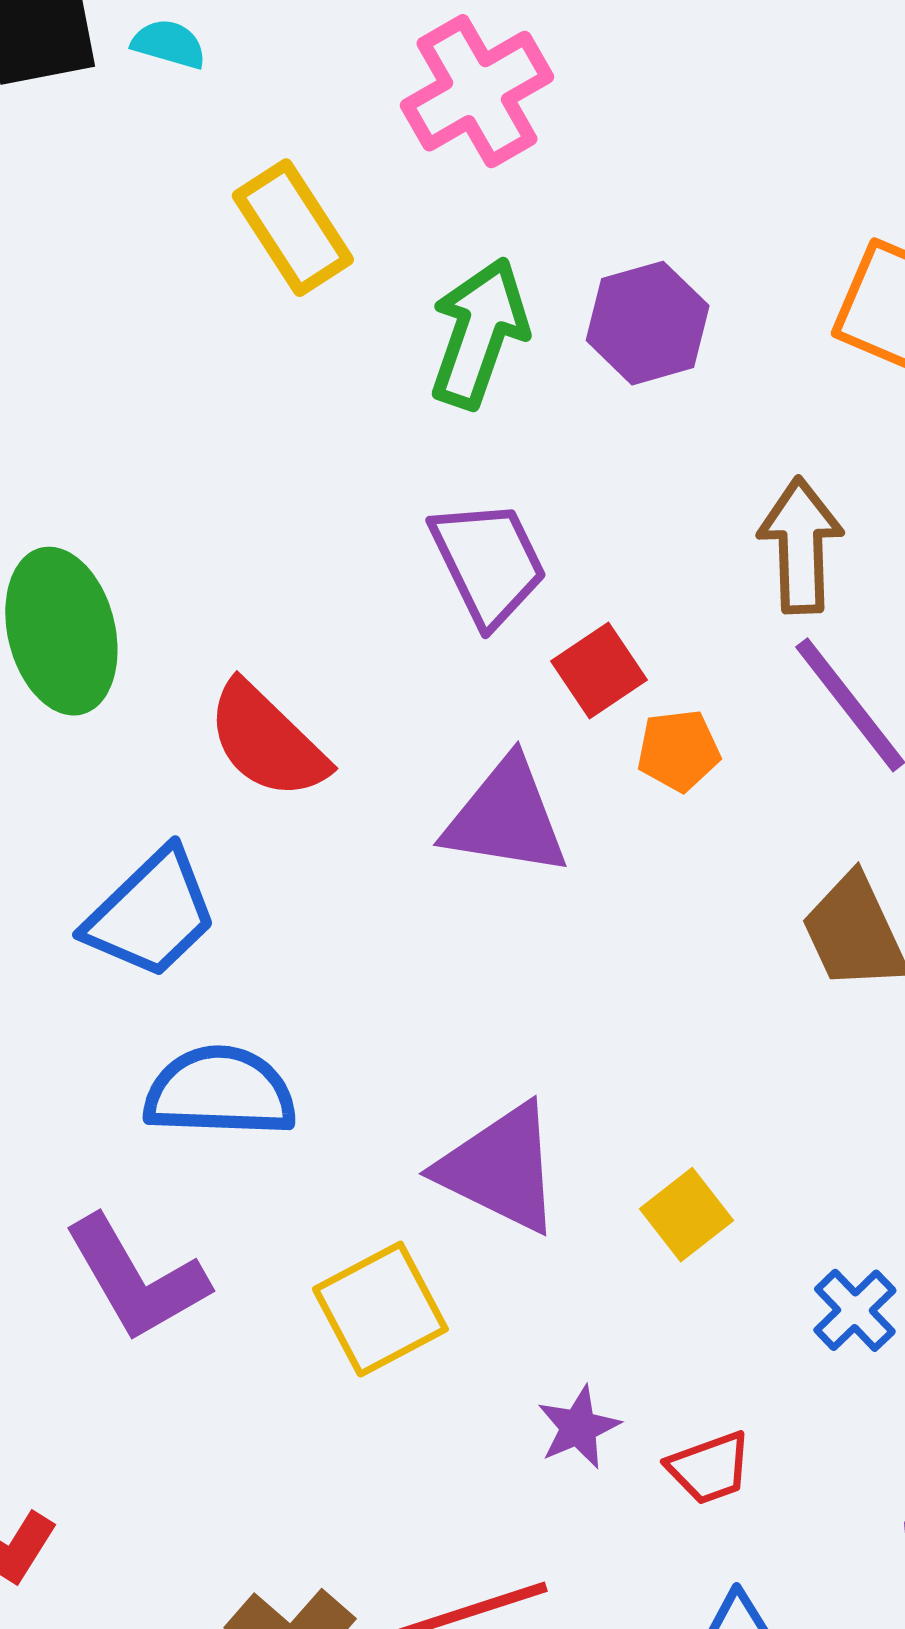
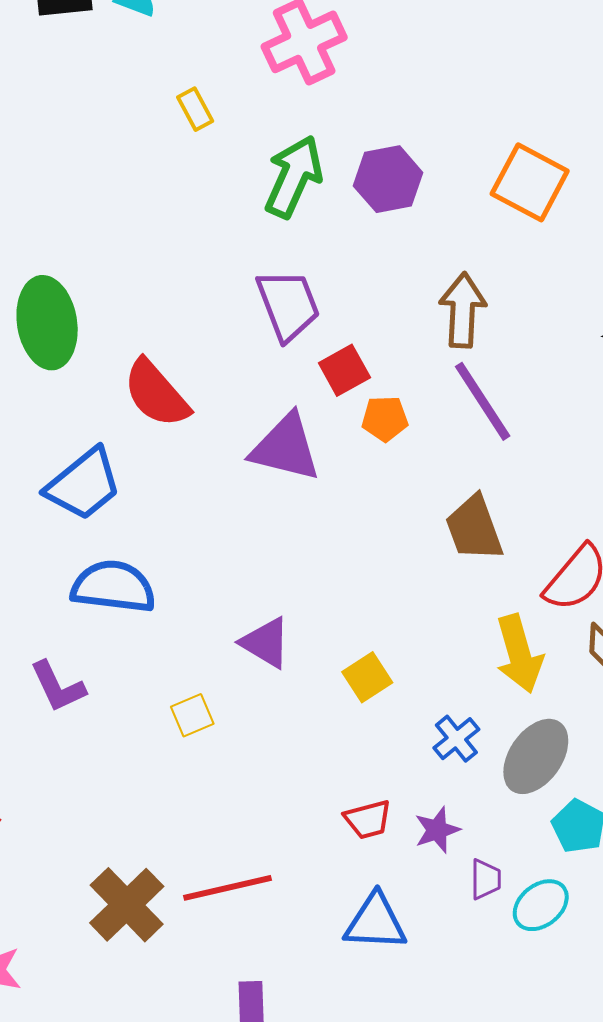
yellow rectangle: (293, 228) -> (195, 109), size x0.6
purple triangle: (500, 1168) -> (266, 643), size x0.7
purple L-shape: (136, 1279) -> (58, 687), size x0.7
yellow square: (380, 1309) -> (192, 715), size x0.6
purple star: (578, 1427) -> (437, 830), moved

